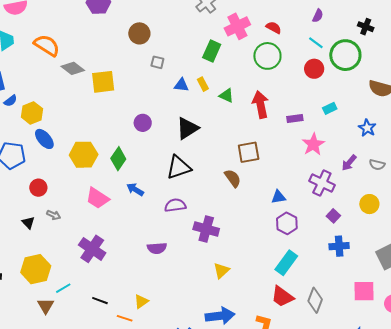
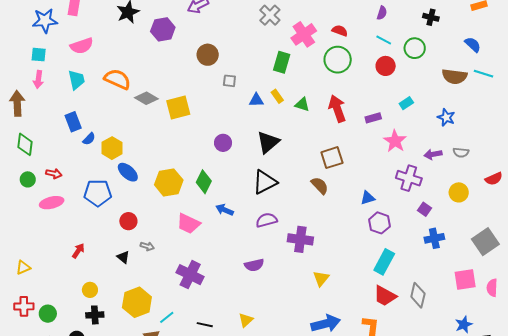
green circle: (345, 55) -> (415, 48), size x0.7
purple arrow: (349, 163) -> (433, 154), turned 48

